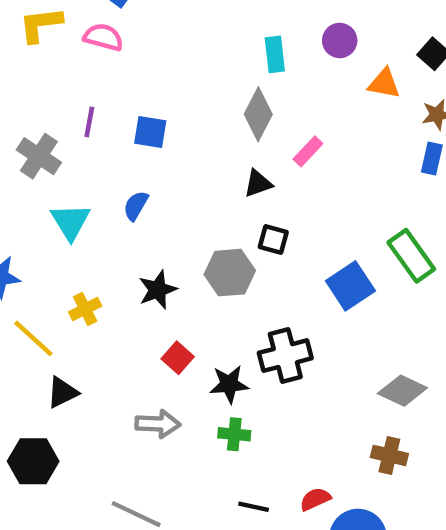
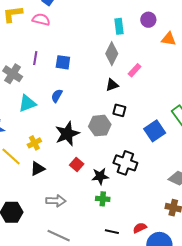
cyan triangle: (71, 222) -> (27, 103), turned 42
black star: (158, 290) -> (67, 134), size x1.4
black cross: (285, 356) -> (125, 163), turned 35
black triangle: (62, 392) -> (38, 169), moved
gray arrow: (158, 424) -> (56, 201), moved

